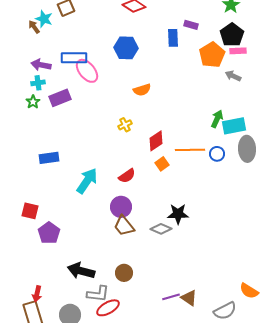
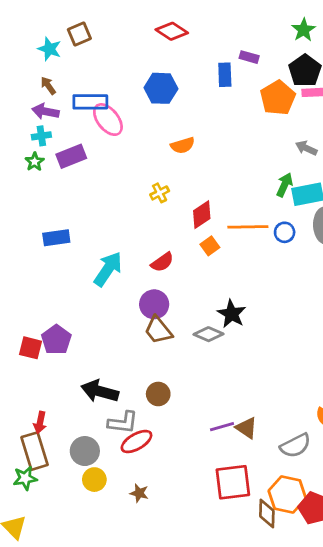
brown arrow: (34, 27) -> (48, 86), moved
gray arrow: (233, 76) -> (306, 148), moved
red square: (30, 211) -> (30, 348), moved
black star: (178, 214) -> (232, 314), turned 30

